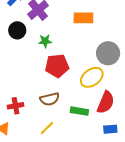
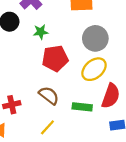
gray circle: (108, 53) -> (95, 38), moved
brown semicircle: (50, 99) -> (49, 95), turned -126

